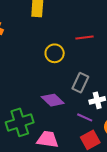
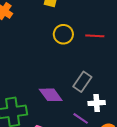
yellow circle: (55, 53) -> (63, 34), moved

